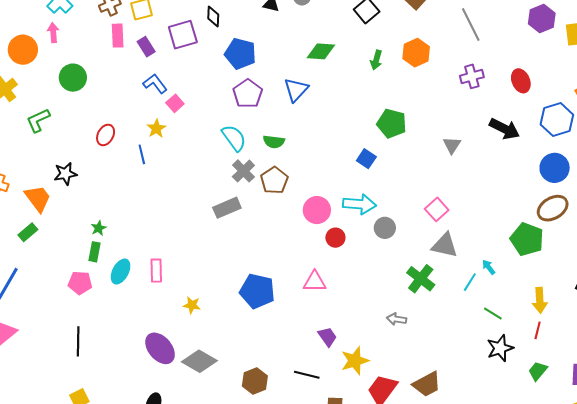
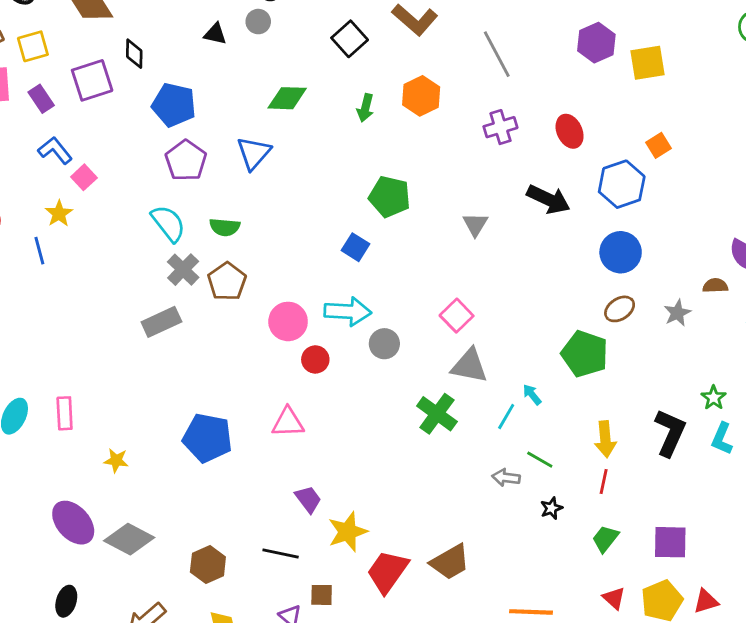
brown ellipse: (553, 208) -> (620, 309), size x0.7
gray arrow: (396, 319) -> (506, 478), moved
black star: (500, 348) -> (551, 508), size x0.6

